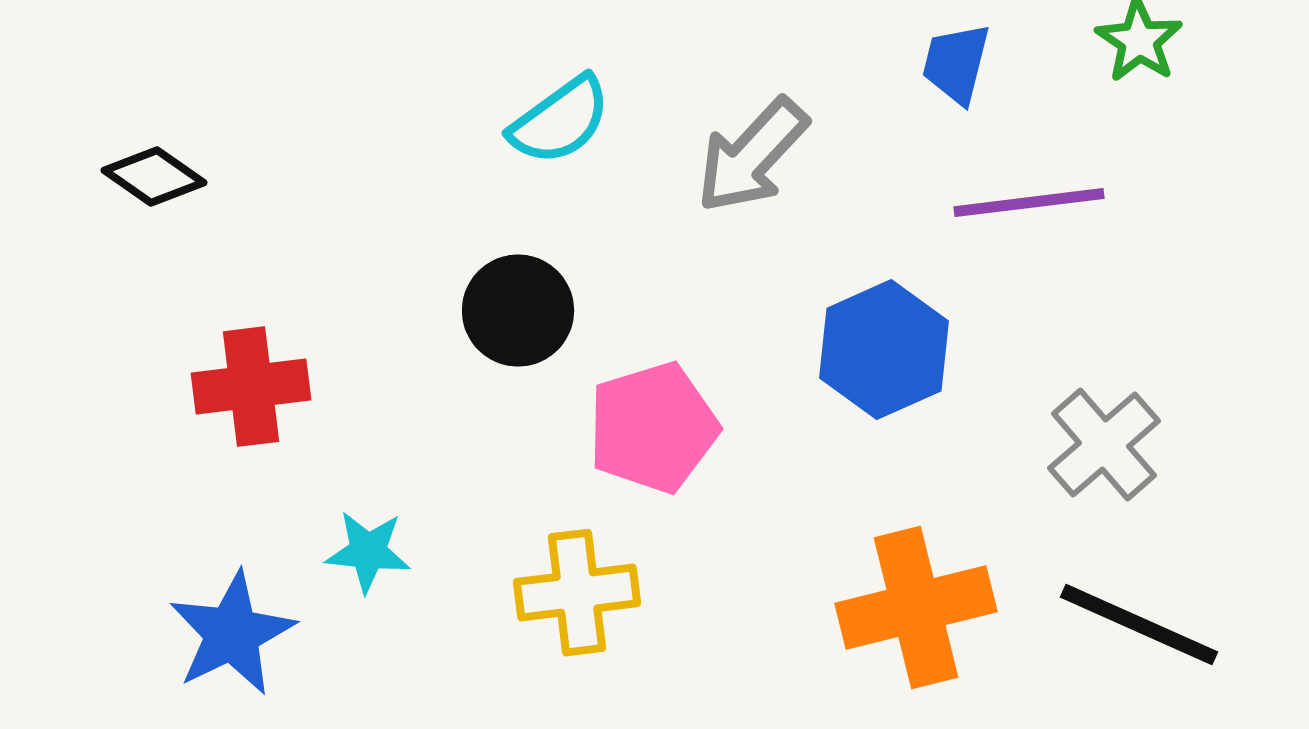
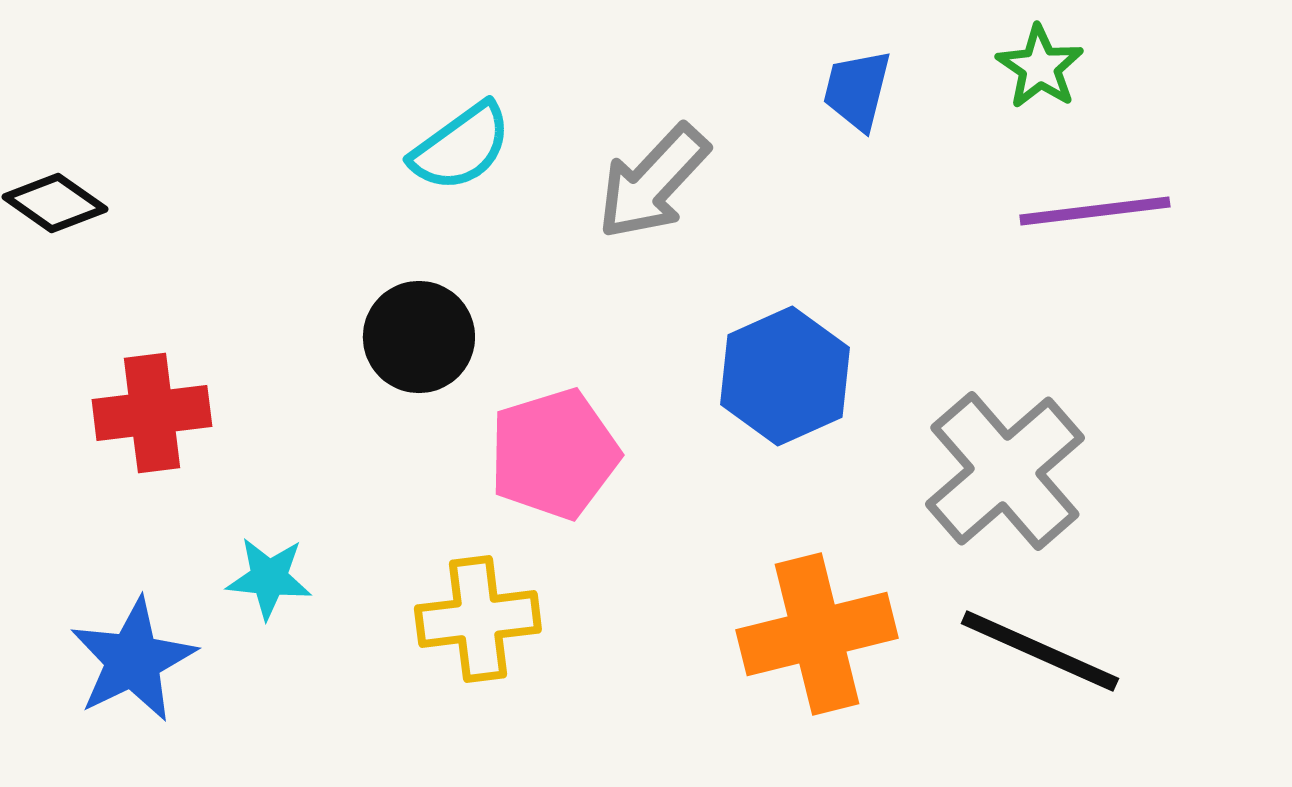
purple line: (1029, 203) -> (1095, 211), moved
gray cross: (1104, 445) -> (1005, 471), size x1.4

